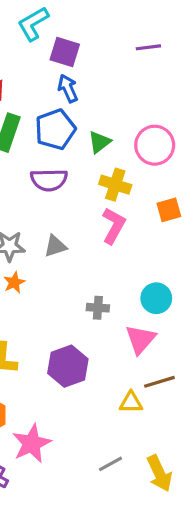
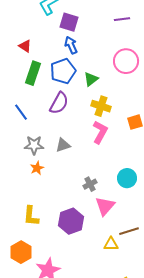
pink circle: (155, 145) -> (126, 61), moved
purple semicircle: (49, 180) -> (59, 103), turned -60
gray cross: (98, 308) -> (90, 184), turned -32
pink triangle: (140, 339) -> (105, 206), moved

